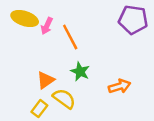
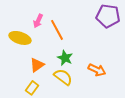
yellow ellipse: (25, 18) -> (20, 38), moved
orange arrow: (120, 86) -> (97, 70), turned 42
yellow semicircle: (64, 99) -> (63, 77), moved

